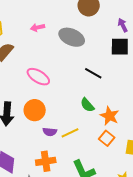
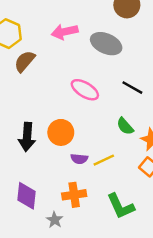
pink arrow: (38, 27) -> (65, 32), size x1.5
pink ellipse: (38, 77) -> (85, 90), moved

